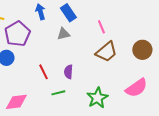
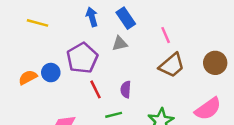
purple pentagon: (17, 34) -> (82, 58), moved

